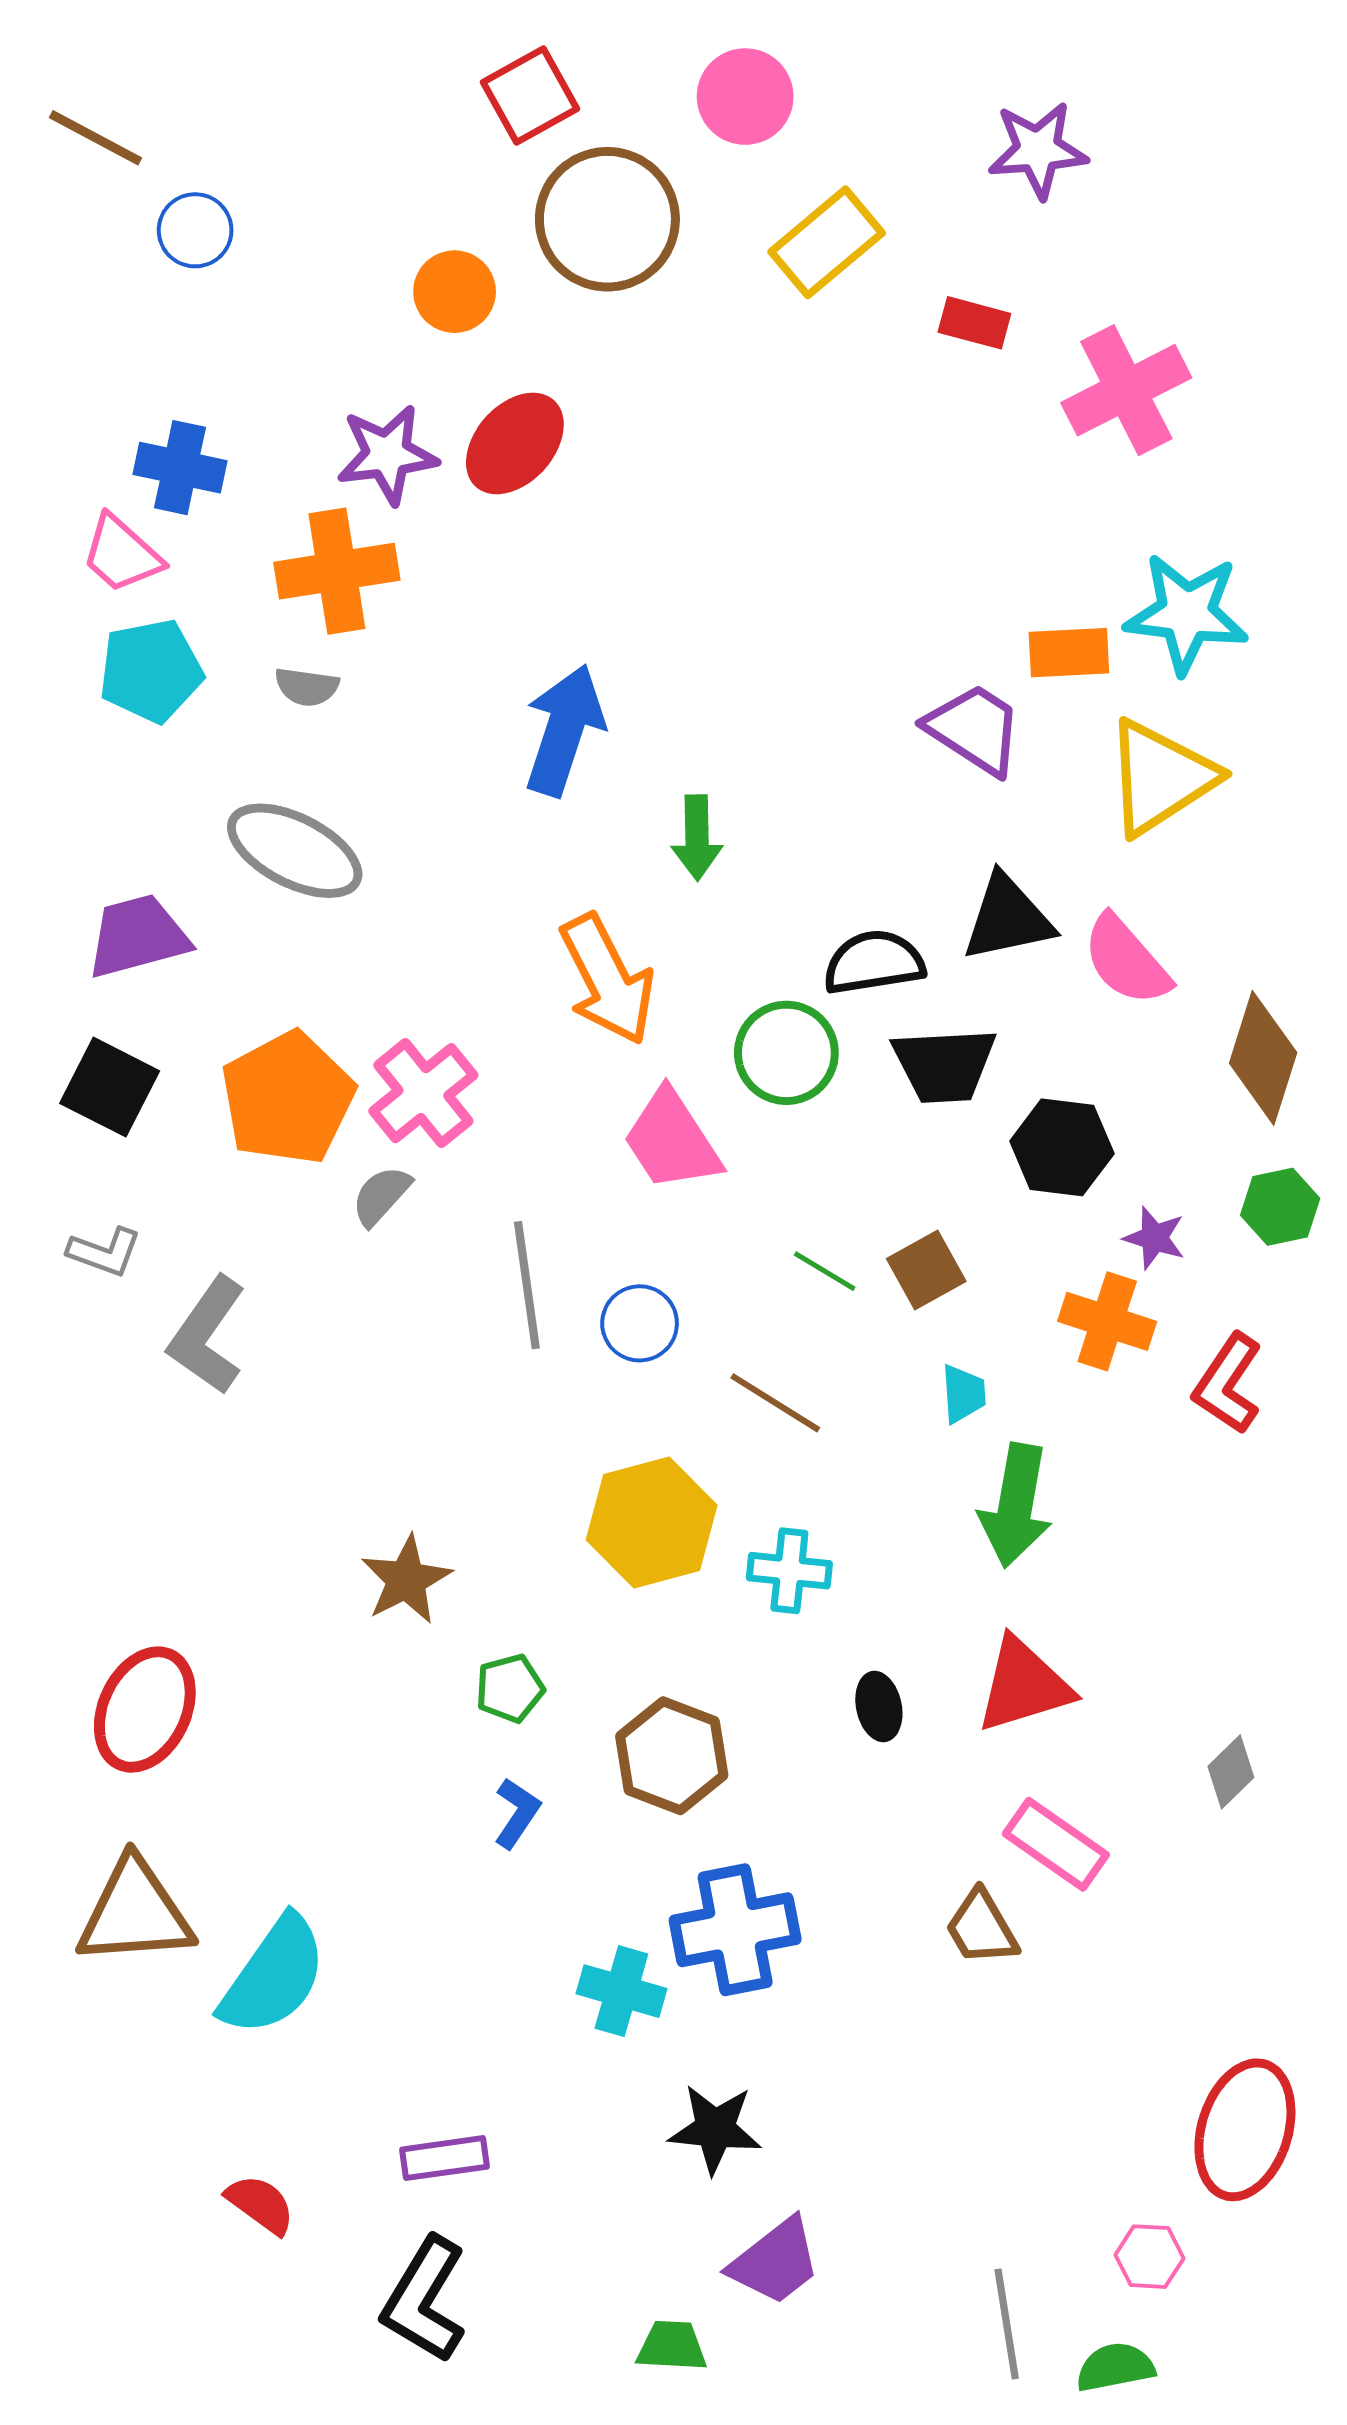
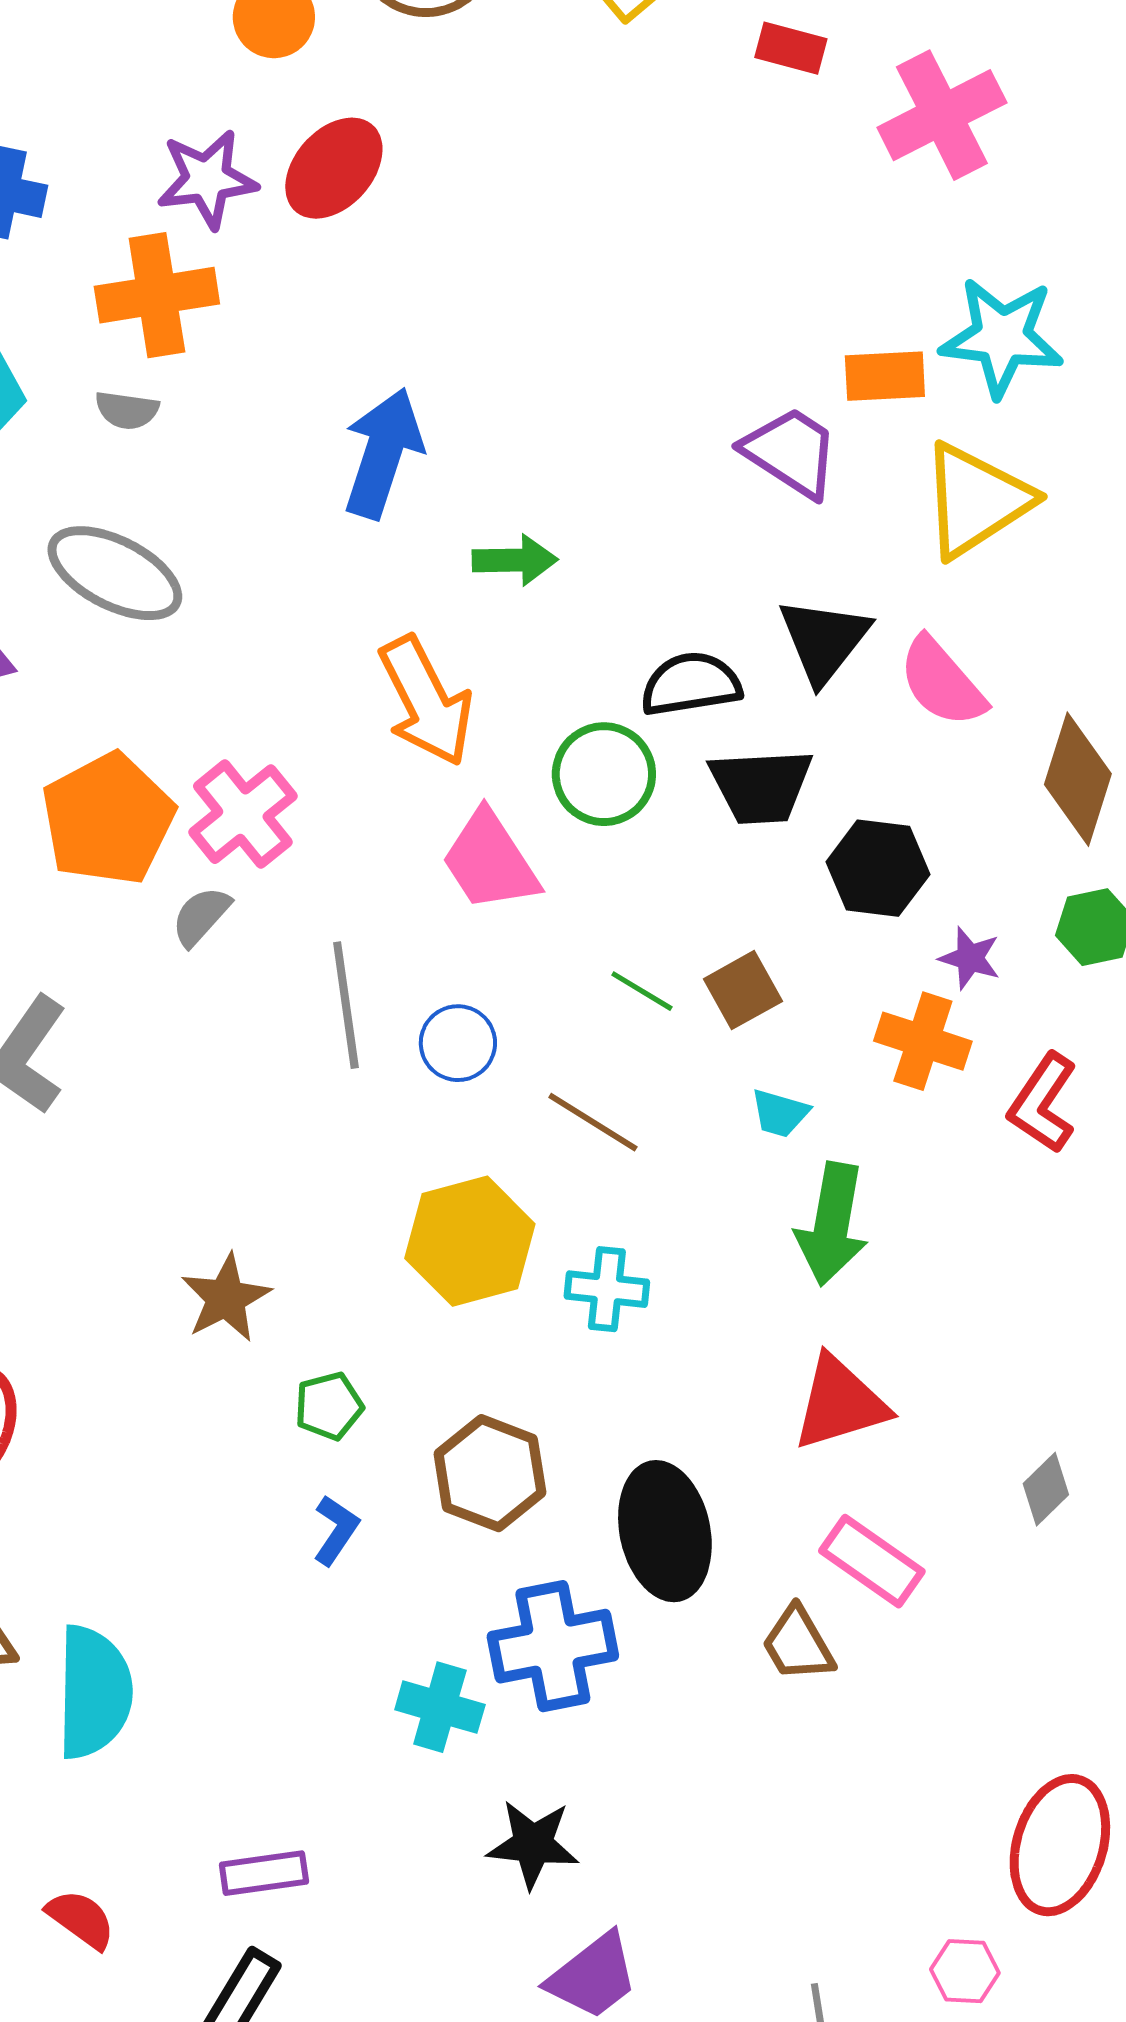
green arrow: (697, 838) -> (515, 560), turned -90
black triangle: (1008, 918) -> (824, 640), turned -40
cyan trapezoid: (963, 1394) -> (780, 1113), turned 110
black ellipse: (879, 1707) -> (665, 1531), moved, size x2.0
cyan semicircle: (274, 1976) -> (94, 1692), turned -34

